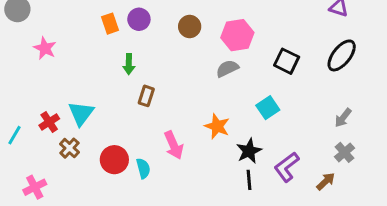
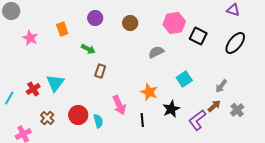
orange rectangle: (110, 24) -> (62, 29), moved
pink hexagon: (237, 35) -> (174, 23), moved
black square: (287, 61) -> (198, 36), moved
green arrow: (129, 64) -> (88, 49), turned -64
gray arrow: (343, 118) -> (221, 86), moved
brown cross: (69, 148) -> (47, 118), moved
black line: (249, 180) -> (142, 120), moved
brown arrow: (326, 181) -> (214, 106), moved

